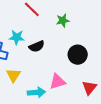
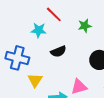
cyan star: (17, 37) -> (39, 30), moved

